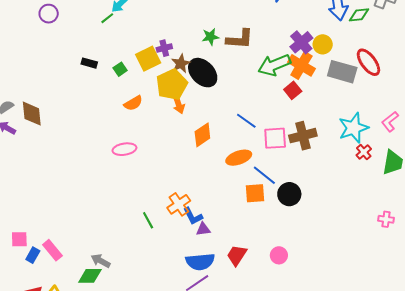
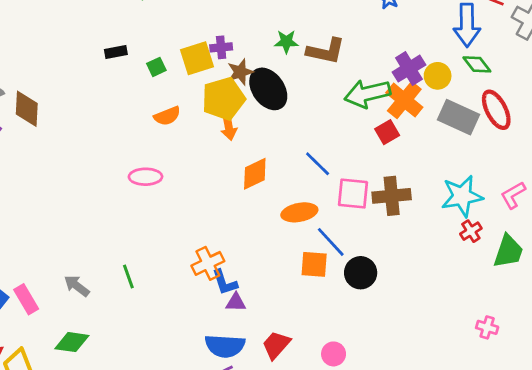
green diamond: (359, 15) -> (477, 64), moved, turned 50
black rectangle: (89, 63) -> (116, 52), turned -35
green line: (148, 220) -> (128, 276), moved
gray arrow: (101, 261) -> (77, 286), moved

